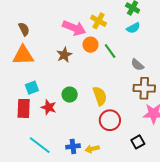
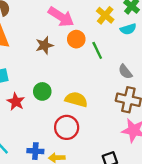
yellow cross: (99, 21) -> (105, 15), moved
yellow semicircle: (100, 96) -> (76, 99), turned -66
red circle: (110, 120) -> (67, 127), moved

